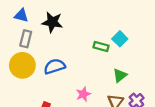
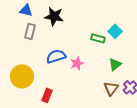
yellow circle: (22, 65) -> (22, 76), moved
pink star: (83, 94) -> (77, 63), moved

